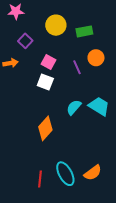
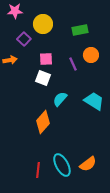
yellow circle: (56, 25) -> (43, 24), moved
pink square: (49, 62) -> (46, 59), turned -32
cyan semicircle: (74, 107) -> (60, 99), moved

